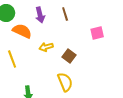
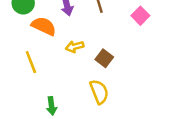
pink square: (97, 33) -> (140, 16), moved, turned -32

